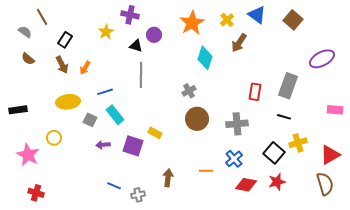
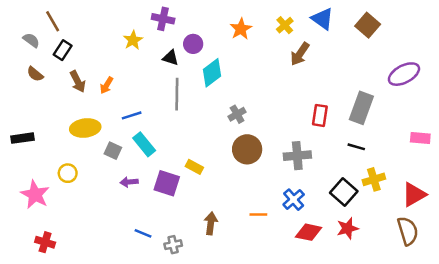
orange star: (192, 23) -> (241, 29), size x0.7
black rectangle: (65, 40) -> (63, 50), moved
cyan diamond: (205, 58) -> (212, 73), moved, turned 35

